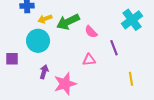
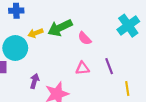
yellow arrow: (45, 19) -> (36, 33), moved
cyan circle: (38, 41) -> (15, 48), moved
purple line: (114, 48) -> (109, 66), moved

